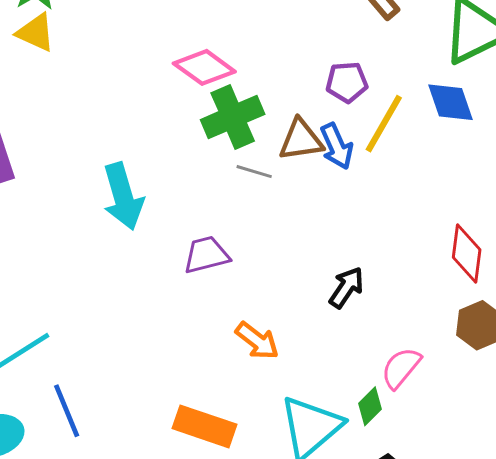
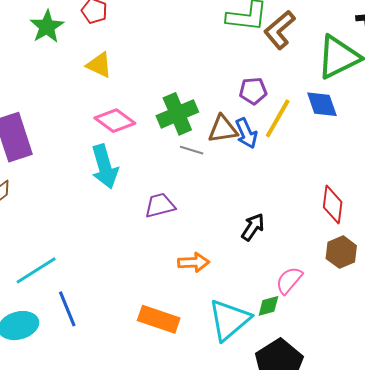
yellow triangle: (36, 33) -> (99, 65), moved
pink diamond: (204, 67) -> (115, 121), moved
orange arrow: (257, 341) -> (194, 262), turned -40
green diamond: (370, 406) -> (268, 306), turned 30

